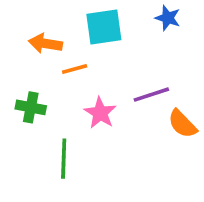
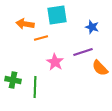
blue star: (168, 18) -> (92, 27), moved
green cross: (31, 107) -> (13, 80), moved

